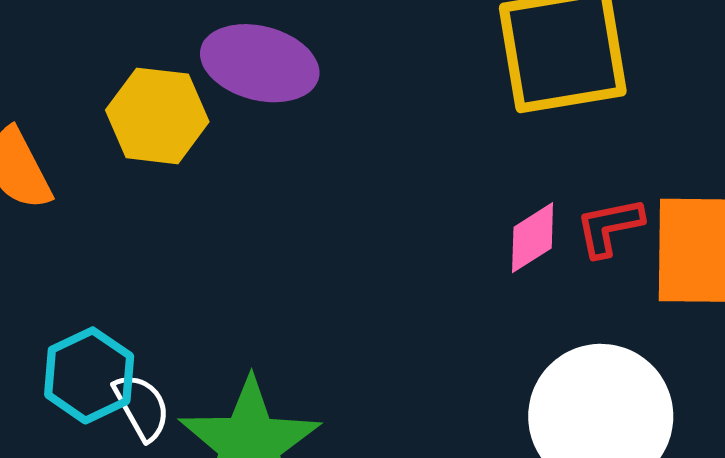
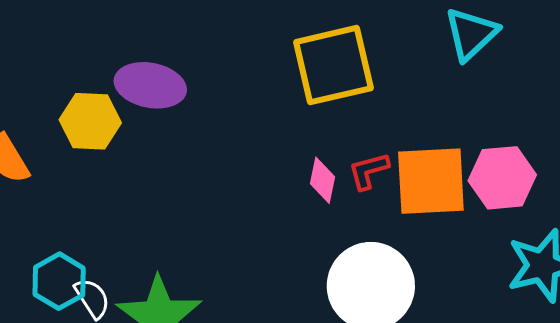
pink diamond: (533, 238) -> (322, 180), turned -42

